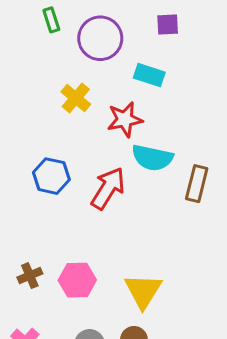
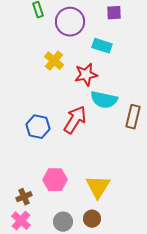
blue hexagon: (51, 176) -> (38, 127), moved
brown cross: (30, 276) -> (24, 197), moved

